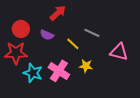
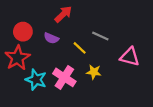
red star: (16, 53) -> (17, 58), turned -30

